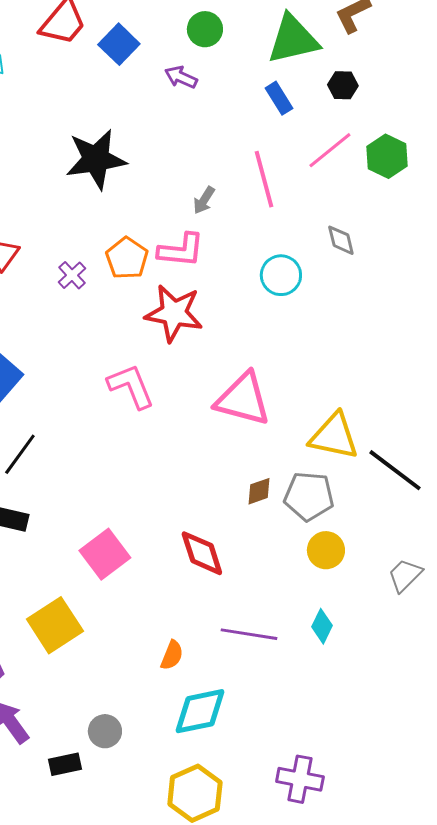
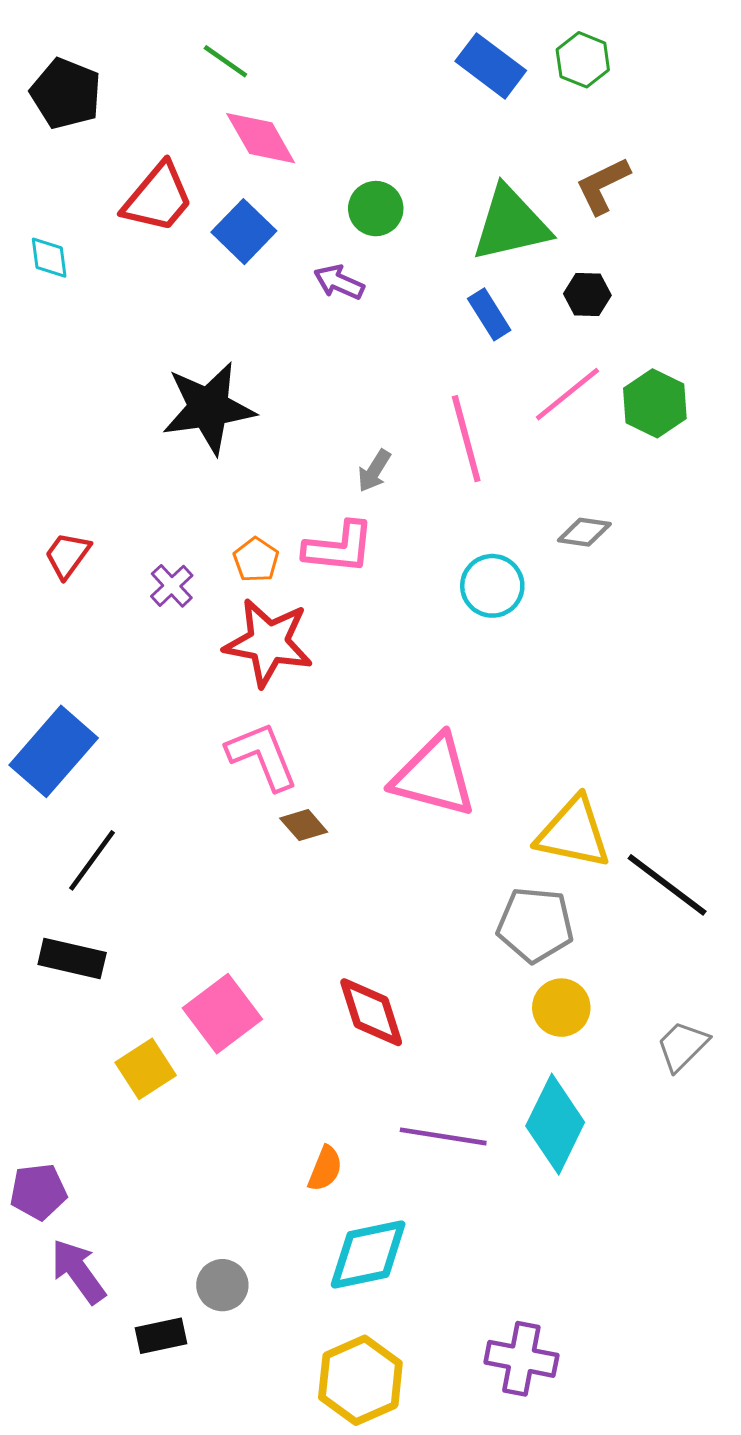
gray diamond: (341, 240) -> (584, 532), turned -68
orange pentagon: (127, 258) -> (256, 560), size x0.7
red star: (174, 313) -> (268, 643), moved
brown diamond: (259, 491) -> (304, 825), moved, turned 68
yellow square: (55, 625) -> (146, 1069), moved, size x0.7
cyan diamond: (322, 626) -> (555, 1124), size x1.8

